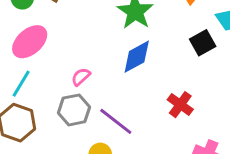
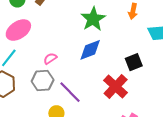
black square: (203, 43) -> (134, 62), moved
red cross: (180, 105) -> (116, 86), size x1.4

